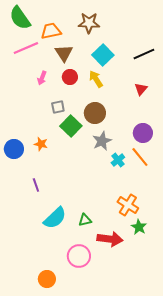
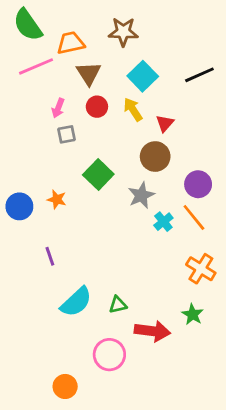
red triangle: (141, 89) -> (165, 123), moved
gray square: (58, 107) -> (66, 134), moved
brown circle: (95, 113) -> (155, 157), moved
orange cross: (128, 205) -> (201, 269), moved

